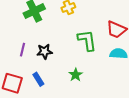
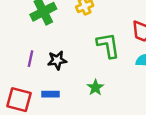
blue rectangle: (38, 79) -> (51, 94), turned -56

